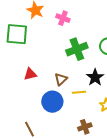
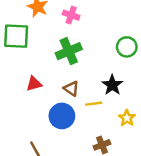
green cross: (77, 49) -> (69, 51), moved
brown triangle: (61, 79) -> (71, 89), turned -40

